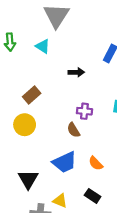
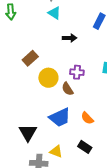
cyan triangle: (43, 46) -> (54, 13), moved
yellow circle: (25, 125) -> (48, 78), moved

